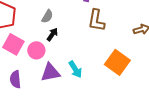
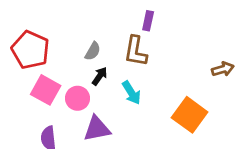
brown L-shape: (96, 20) -> (136, 51), moved
cyan arrow: (75, 69) -> (131, 93), moved

